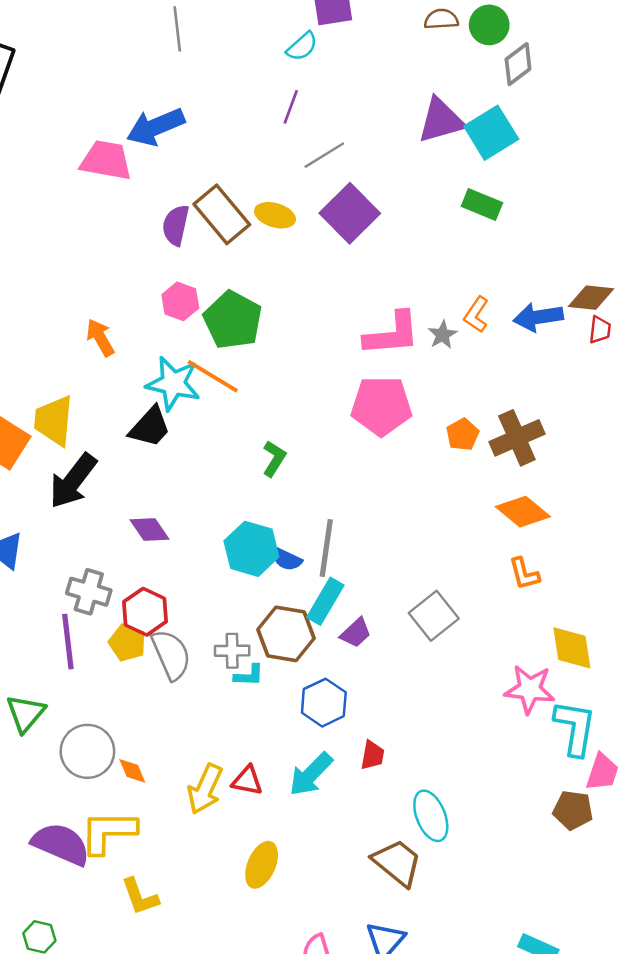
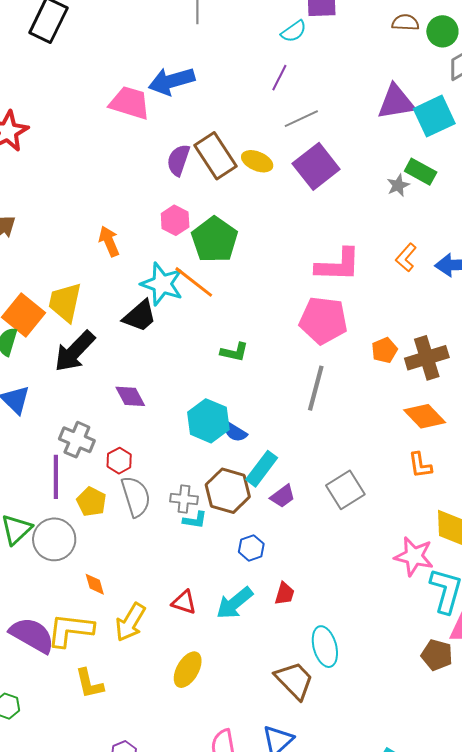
gray star: (443, 335) -> (398, 185), moved
green L-shape: (274, 459) -> (234, 352), turned 64
gray line: (326, 548) -> (316, 388), moved
red hexagon: (145, 612) -> (119, 461), size x0.7
yellow pentagon: (127, 643) -> (91, 502), moved
blue hexagon: (324, 703) -> (251, 548), size x0.7
gray circle: (87, 751) -> (54, 539), moved
yellow arrow: (205, 789) -> (130, 622), moved

